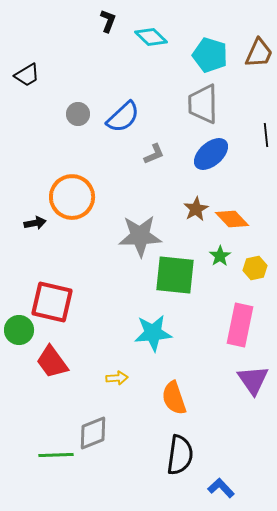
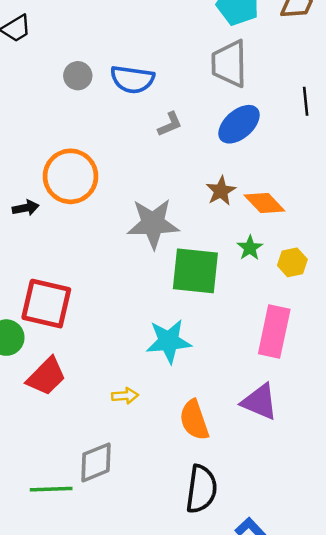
blue semicircle: (123, 117) -> (132, 79), turned 51
red trapezoid: (52, 362) -> (46, 376), turned -99
purple triangle: (253, 380) -> (260, 402), moved, turned -32

